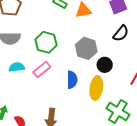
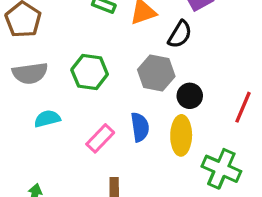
black semicircle: (121, 33) -> (180, 34), moved
pink rectangle: (42, 69) -> (100, 138), moved

